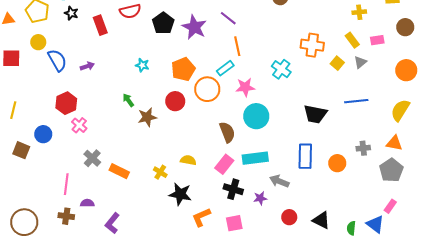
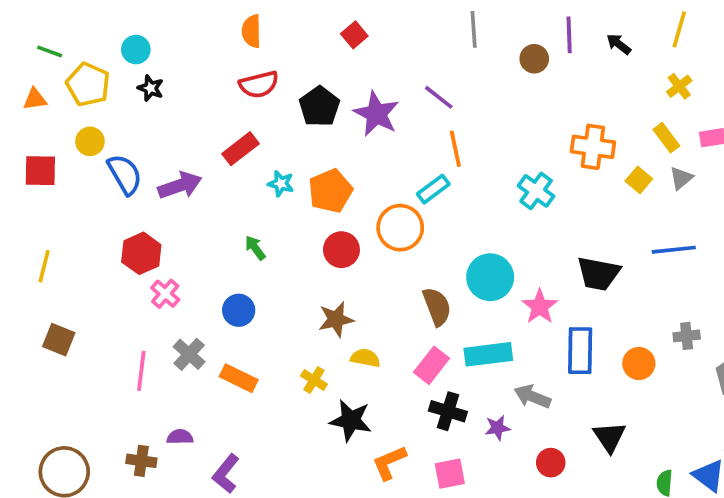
yellow cross: (359, 12) -> (679, 86), turned -32
red rectangle: (100, 25) -> (240, 149), moved, turned 72
purple arrow: (87, 66) -> (180, 185), size x1.6
orange pentagon: (183, 69) -> (330, 191), moved
pink star: (245, 87) -> (540, 307), moved, turned -30
brown star: (147, 117) -> (336, 319), moved
blue circle: (43, 134) -> (239, 310), moved
pink line: (66, 184) -> (141, 371), moved
black triangle: (321, 220) -> (609, 437), moved, turned 30

